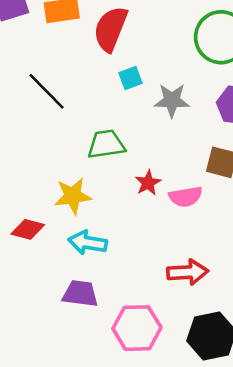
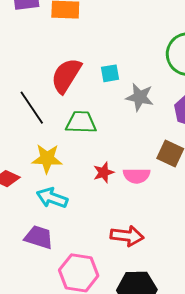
red semicircle: (111, 29) -> (66, 76), moved
black line: (47, 91) -> (32, 108), moved
red star: (148, 183) -> (104, 172), moved

